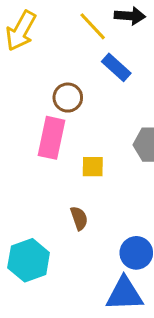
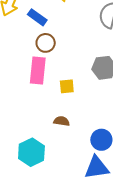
blue rectangle: (116, 67) -> (37, 17), moved
brown semicircle: (79, 218) -> (62, 121), turned -56

